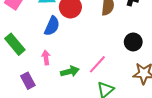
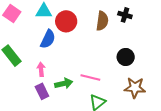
pink line: (97, 64) -> (90, 77), turned 60
purple rectangle: (28, 81) -> (42, 91), moved

